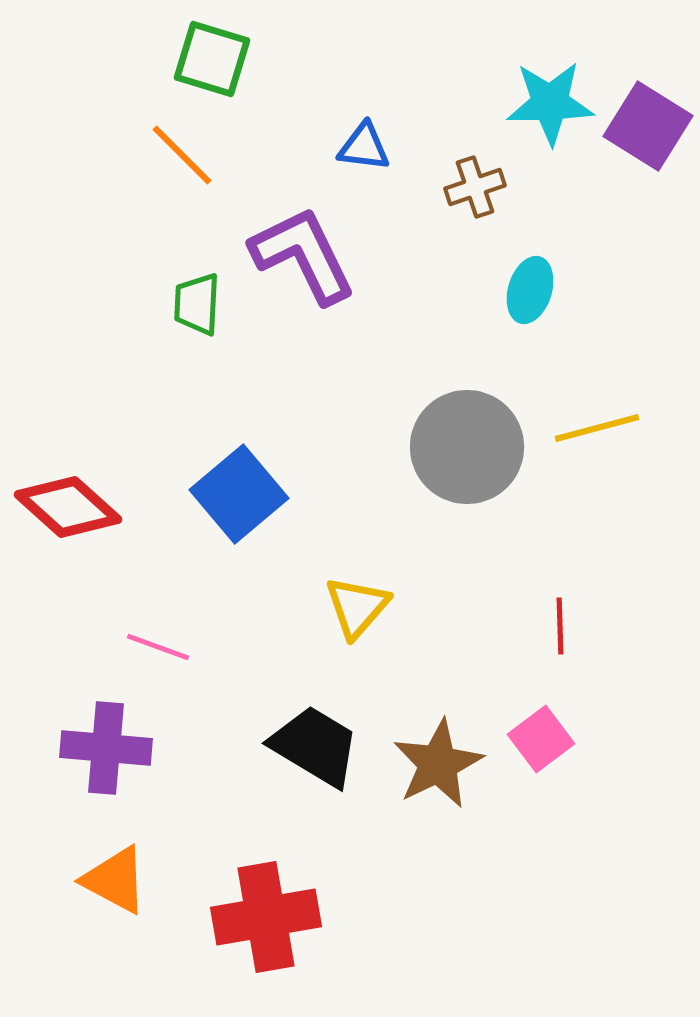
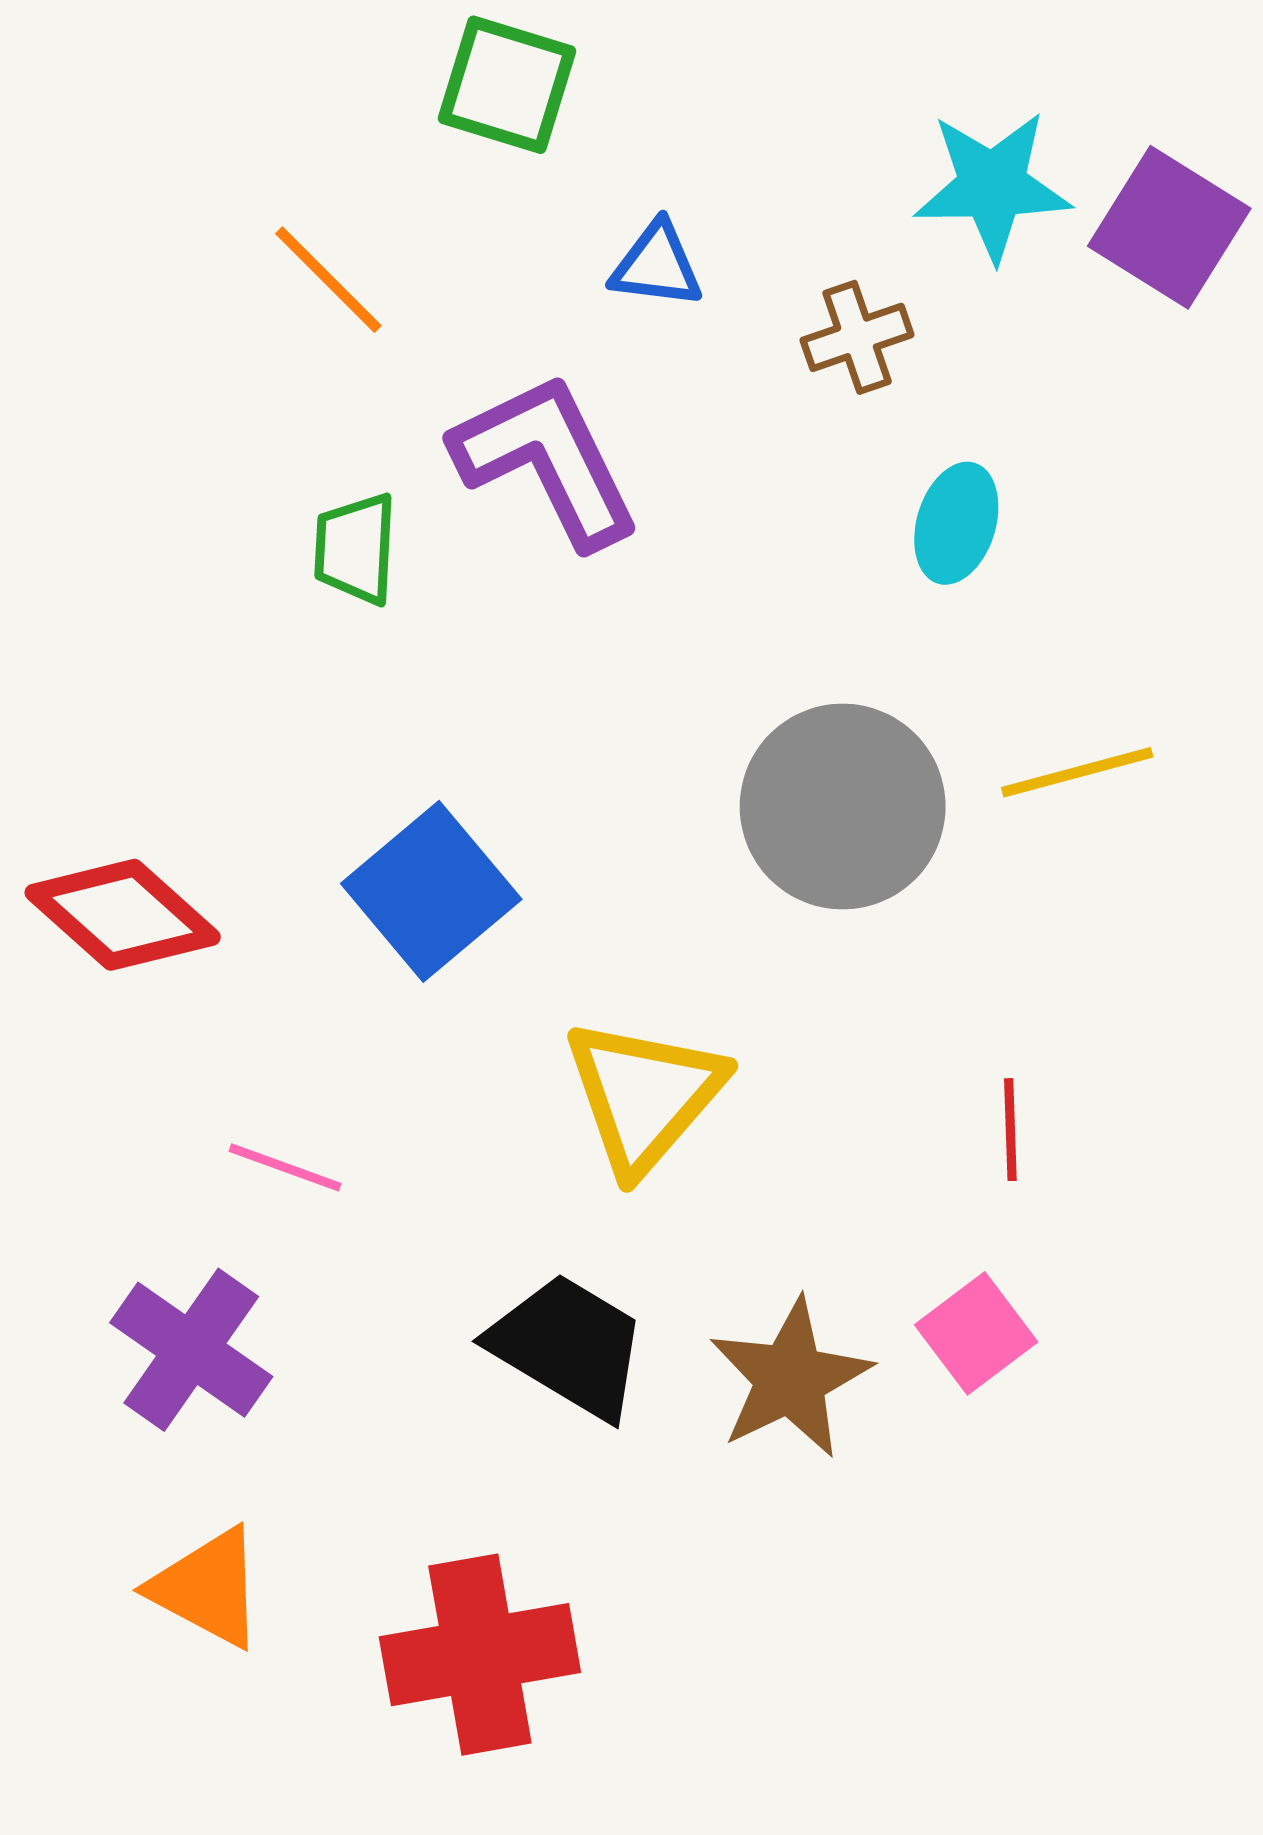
green square: (212, 59) -> (507, 85), moved
yellow triangle: (357, 607) -> (644, 1095), size x1.4
purple cross: (106, 748) -> (191, 1350), turned 30

